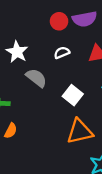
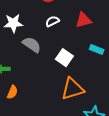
white star: (17, 52) -> (13, 23), turned -30

